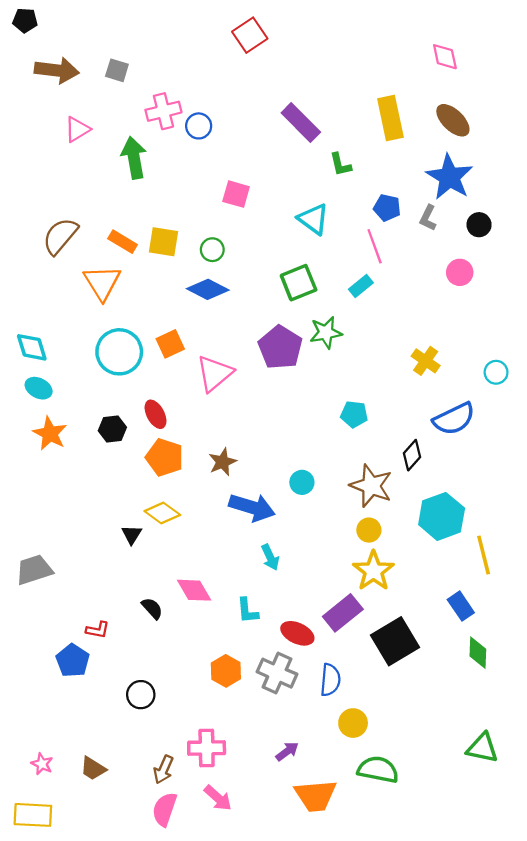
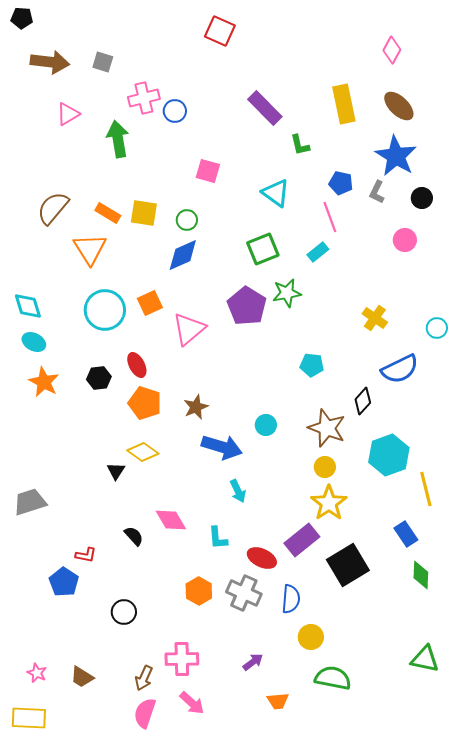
red square: (250, 35) -> (220, 31), turned -32
pink diamond: (445, 57) -> (392, 50), turned 40
blue diamond: (208, 289) -> (183, 255), turned -51
orange trapezoid: (316, 796) -> (278, 701), size x0.6

